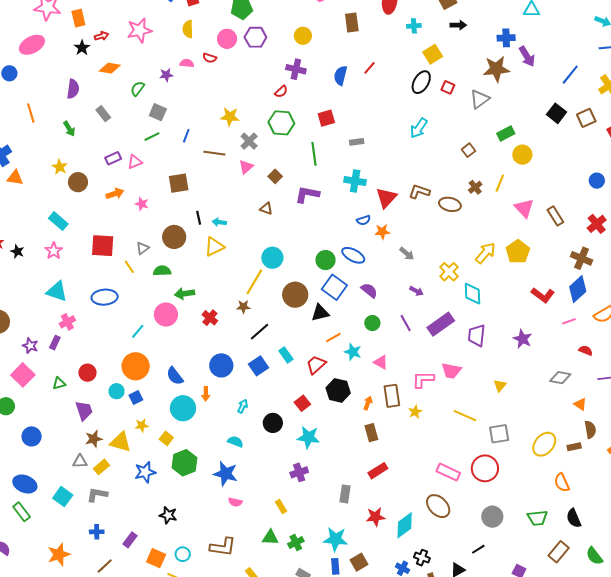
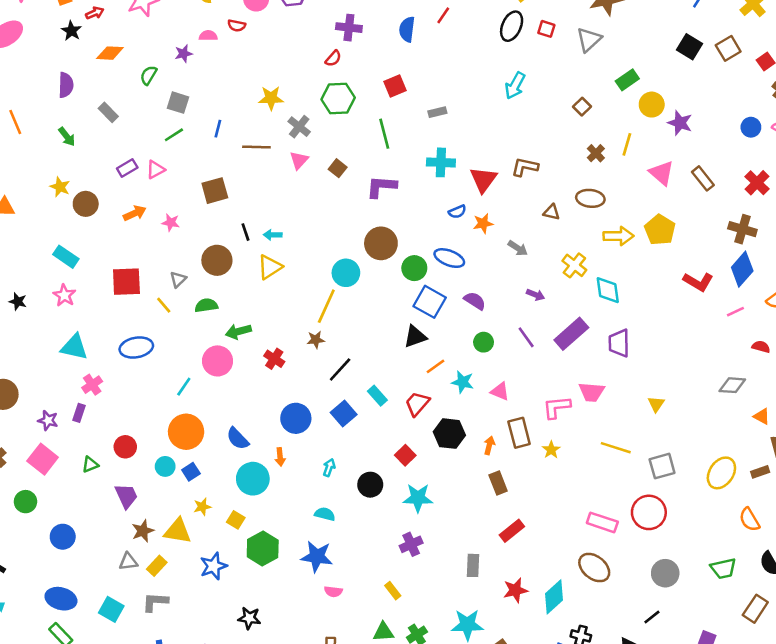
brown ellipse: (450, 204) -> (590, 198), moved
brown triangle: (266, 209) -> (552, 212), moved
yellow arrow: (485, 253) -> (619, 236), turned 55
brown circle: (295, 295) -> (381, 243), moved
purple star: (523, 339) -> (680, 123), moved

